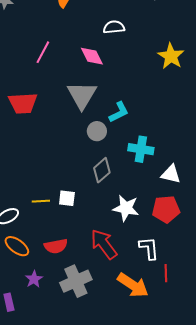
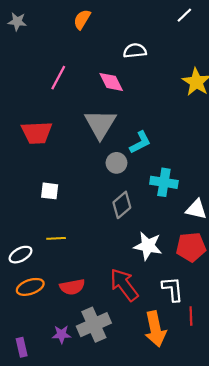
white square: (67, 198) -> (50, 191), moved
orange ellipse: (17, 246) -> (30, 287), turned -55
purple star: (34, 279) -> (61, 334), moved, turned 30
orange arrow: (133, 285) -> (155, 329), turned 44

